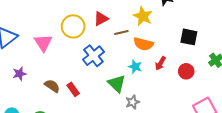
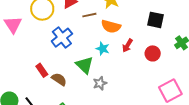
brown semicircle: (52, 86) -> (59, 79), moved

